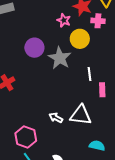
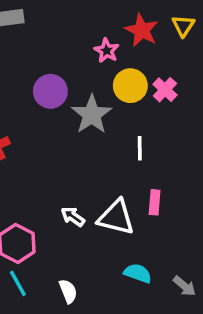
pink cross: (98, 21) -> (165, 90), moved, turned 32
pink rectangle: (102, 90) -> (155, 202), moved

